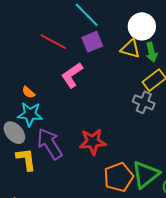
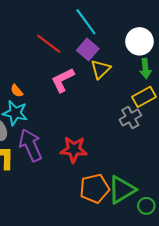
purple square: (92, 42) -> (88, 49), turned -35
yellow triangle: (130, 49) -> (101, 69), moved, turned 50
gray cross: (144, 102) -> (130, 118), turned 30

